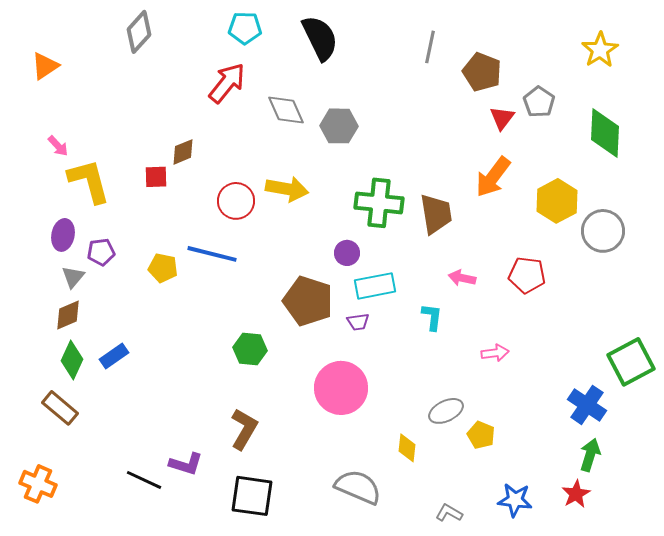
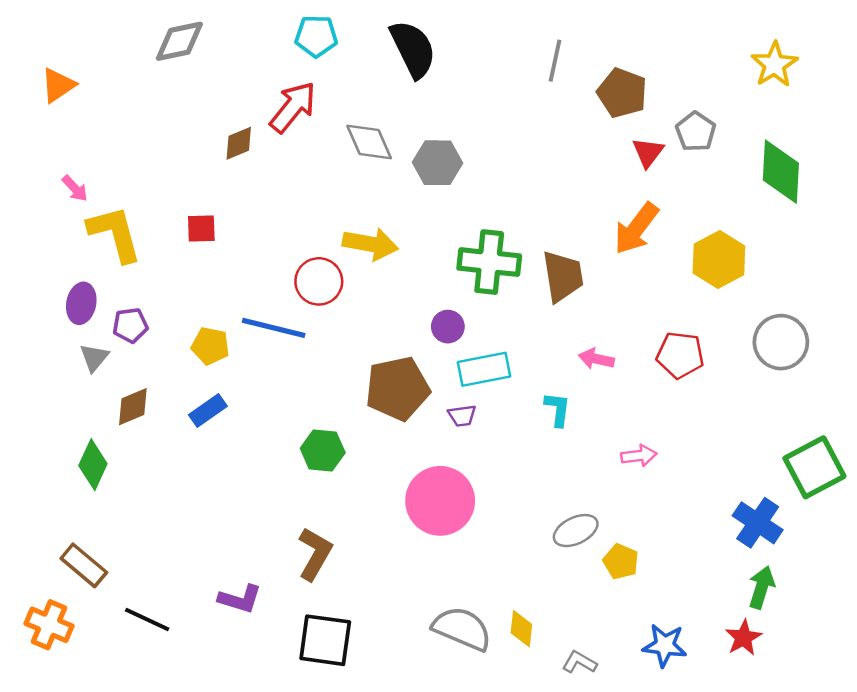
gray diamond: (139, 32) -> (179, 41), turned 36
brown diamond: (183, 152) -> (239, 143), moved
red circle: (236, 201) -> (319, 281), moved
gray circle: (603, 231) -> (781, 342), moved
brown pentagon: (308, 301) -> (398, 389), turned -30
brown diamond: (68, 315) -> (133, 407), moved
blue rectangle: (114, 356) -> (208, 410), moved
brown rectangle: (60, 408) -> (84, 565), moved
yellow diamond: (407, 448) -> (521, 629), moved
black line: (144, 480) -> (147, 620), moved

